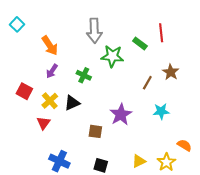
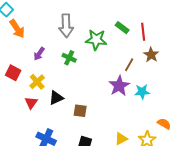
gray arrow: (94, 31) -> (66, 26), moved
red line: (161, 33) -> (143, 32), moved
orange arrow: (50, 46) -> (17, 29), moved
black triangle: (72, 103) -> (56, 98), moved
purple star: (121, 114) -> (119, 86), moved

